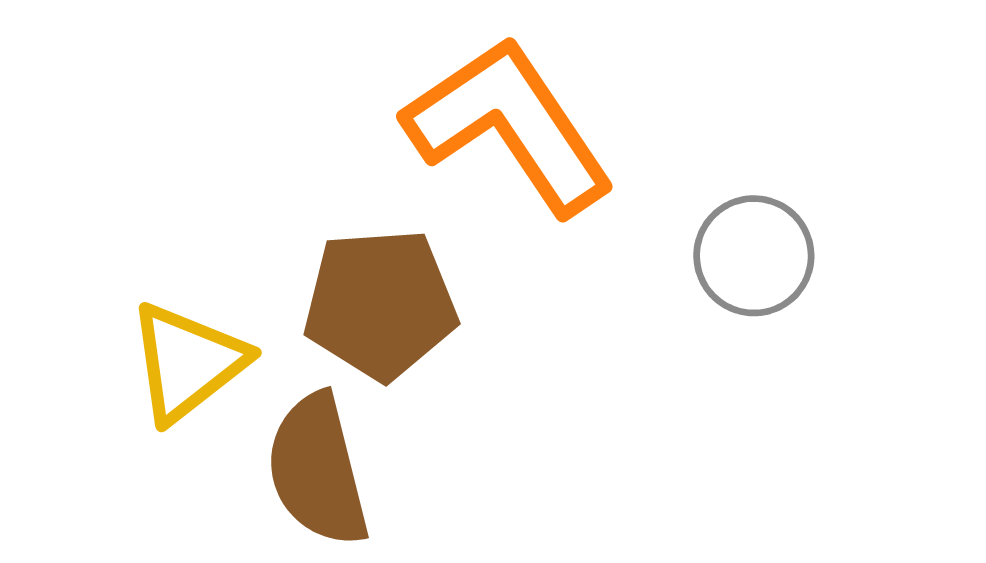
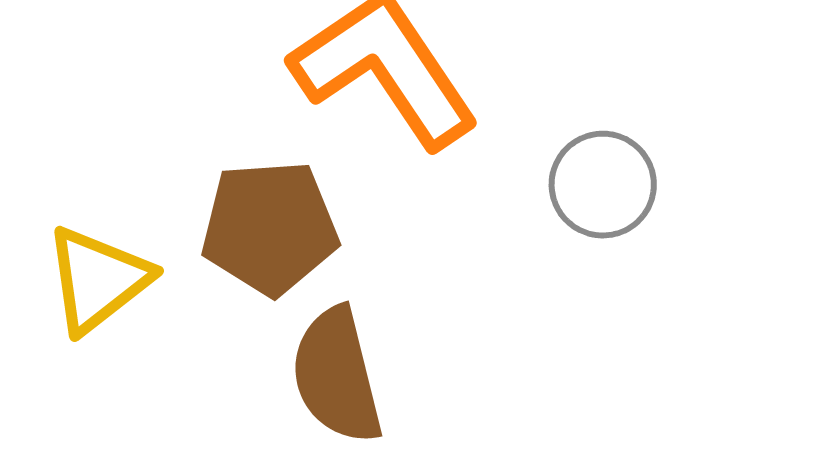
brown semicircle: (317, 470) -> (337, 376), moved

